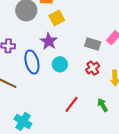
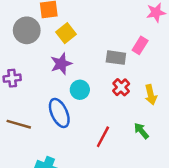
purple star: (49, 41) -> (61, 64), turned 30
blue ellipse: (32, 62) -> (59, 113), moved

